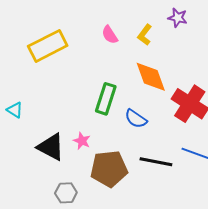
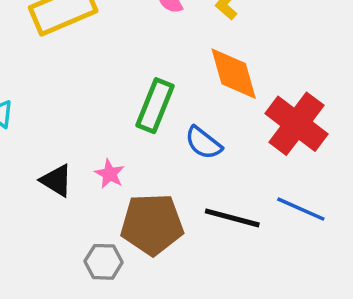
black triangle: (51, 147) -> (56, 180), size x0.7
gray hexagon: (66, 193) -> (104, 262), moved

